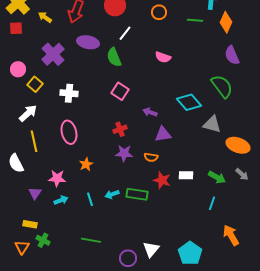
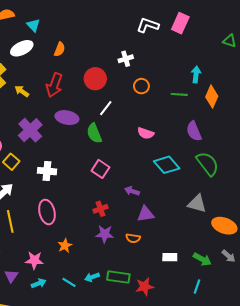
purple semicircle: (232, 55) -> (194, 131), moved
cyan diamond: (189, 102) -> (167, 165), moved
red star: (162, 180) -> (145, 287), moved, turned -30
cyan line: (90, 199) -> (69, 282), turned -40

